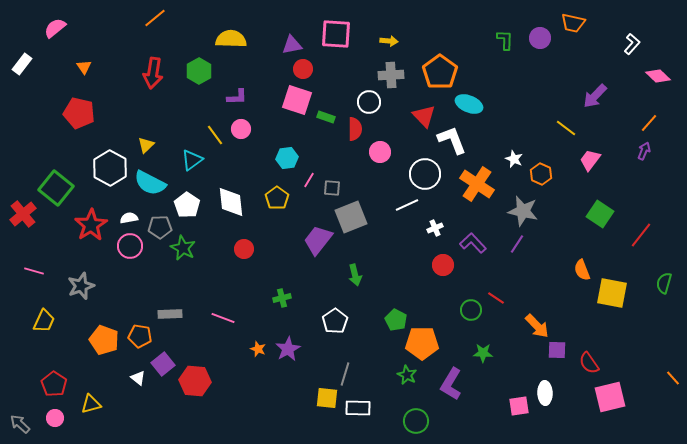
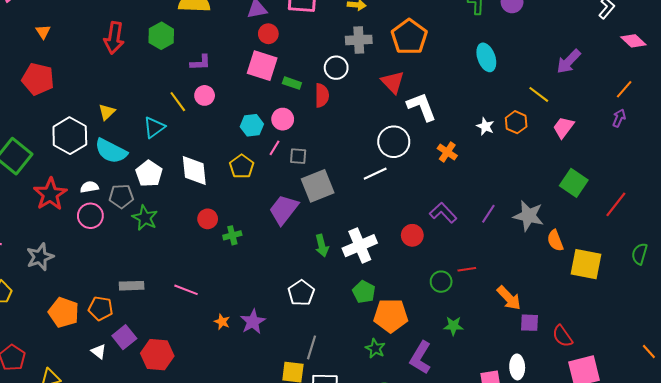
cyan ellipse: (469, 104) -> (486, 57), moved, turned 48
pink circle: (380, 152) -> (283, 119), moved
orange hexagon: (541, 174) -> (516, 122), moved
orange cross: (477, 184) -> (447, 152), size x0.6
gray star: (523, 211) -> (528, 216), moved
white cross: (435, 228) -> (360, 246), moved, size x2.0
green cross: (282, 298) -> (232, 235), moved
red line: (496, 298) -> (467, 269), turned -42

